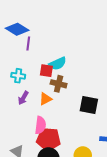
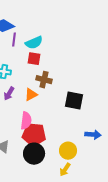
cyan semicircle: (58, 64) -> (34, 43), moved
red square: (46, 71) -> (34, 59), moved

